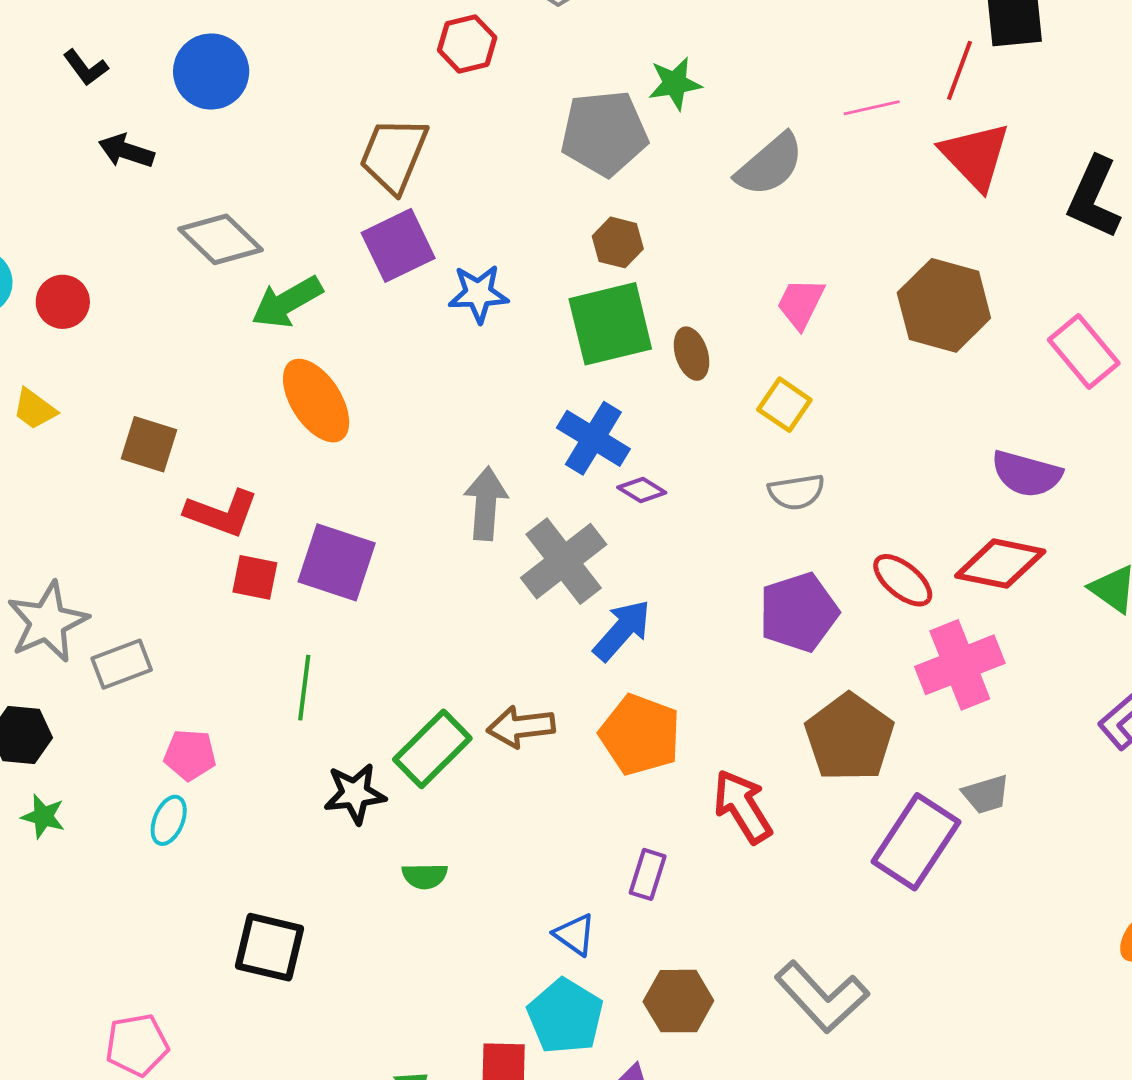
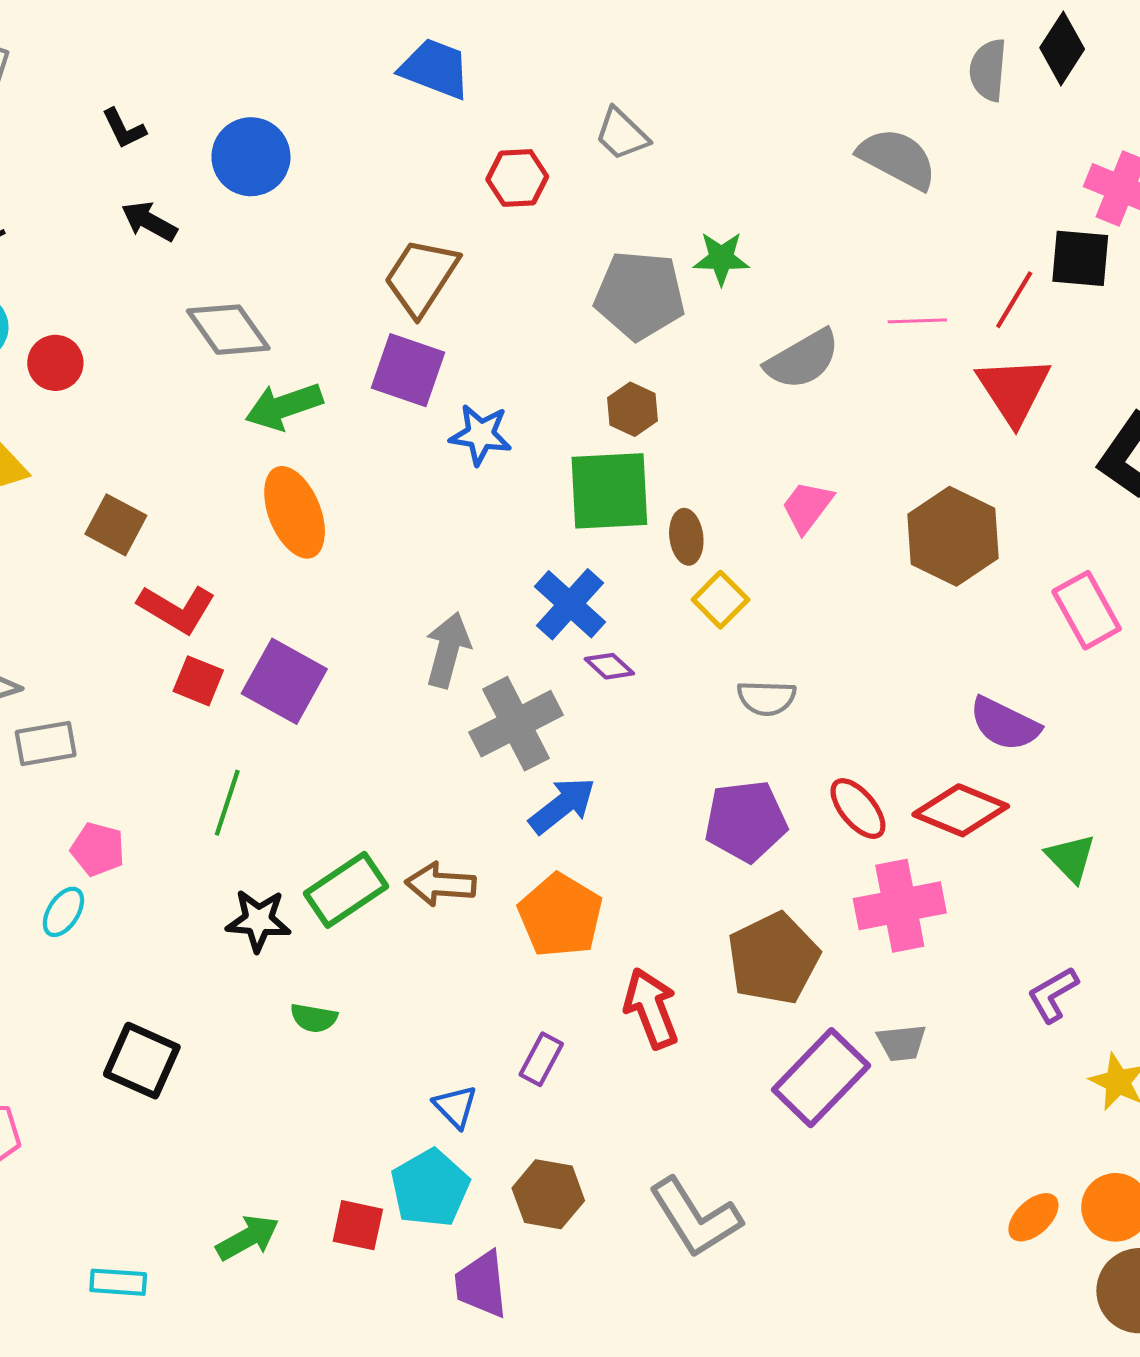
purple square: (398, 245) -> (408, 370), turned 34
yellow square: (784, 405) -> (720, 600), moved

